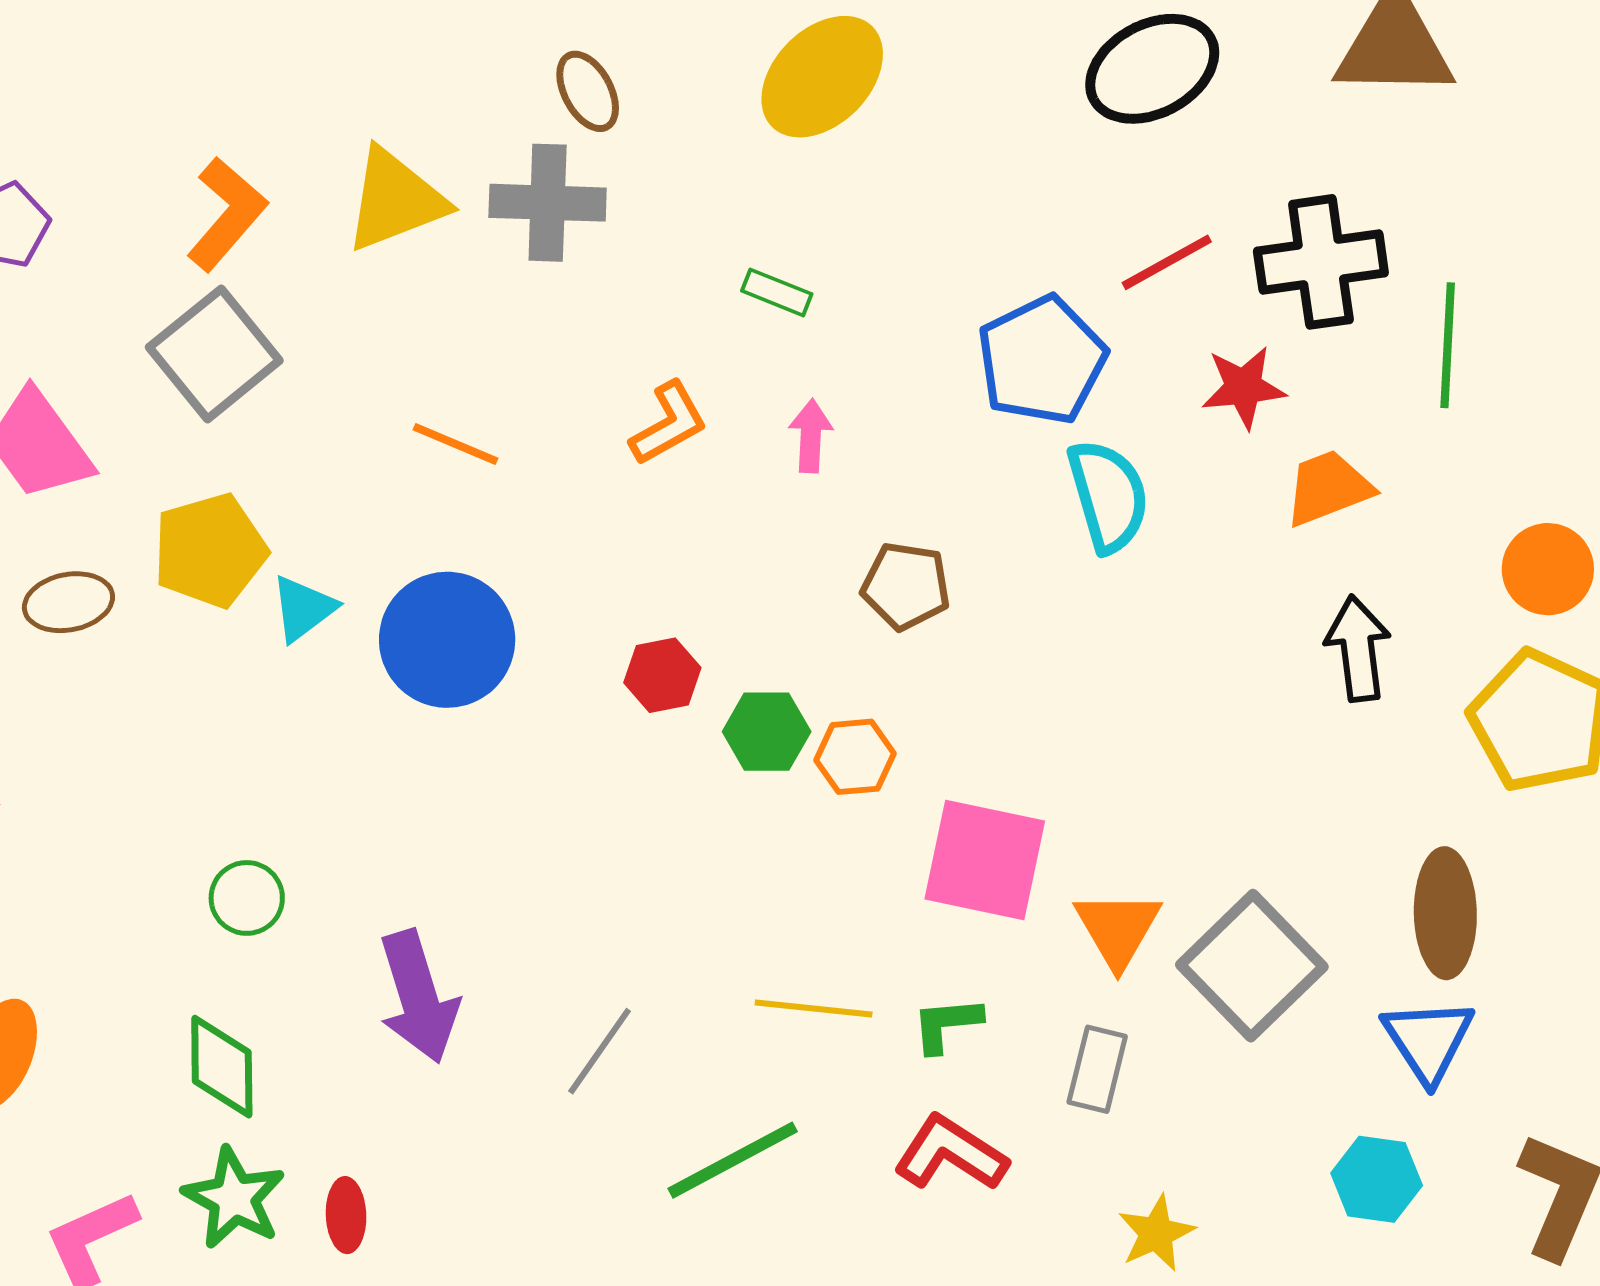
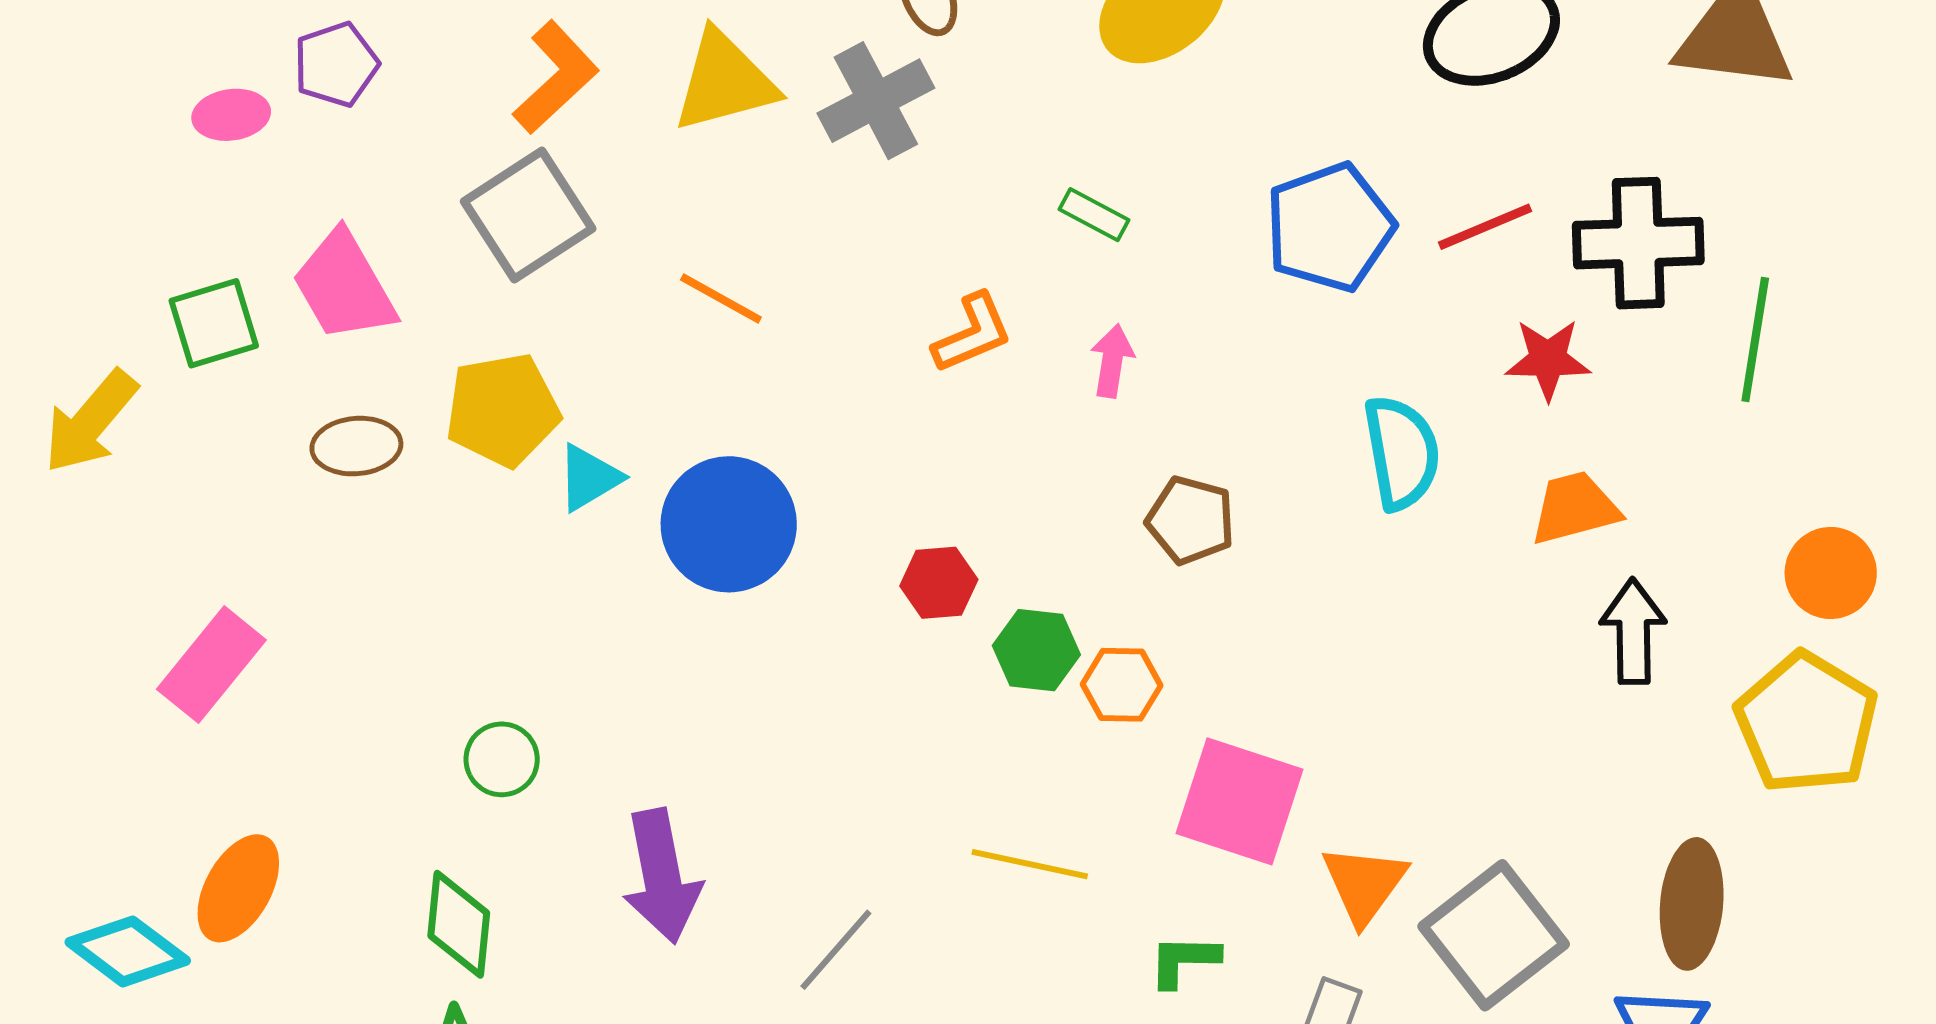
gray cross: (548, 203) -> (876, 101), turned -36
blue pentagon: (1042, 360) -> (1330, 227), moved
orange line: (455, 444) -> (721, 299), moved
orange trapezoid: (1328, 488) -> (1575, 508), moved
yellow line: (814, 1008) -> (1030, 864), moved

